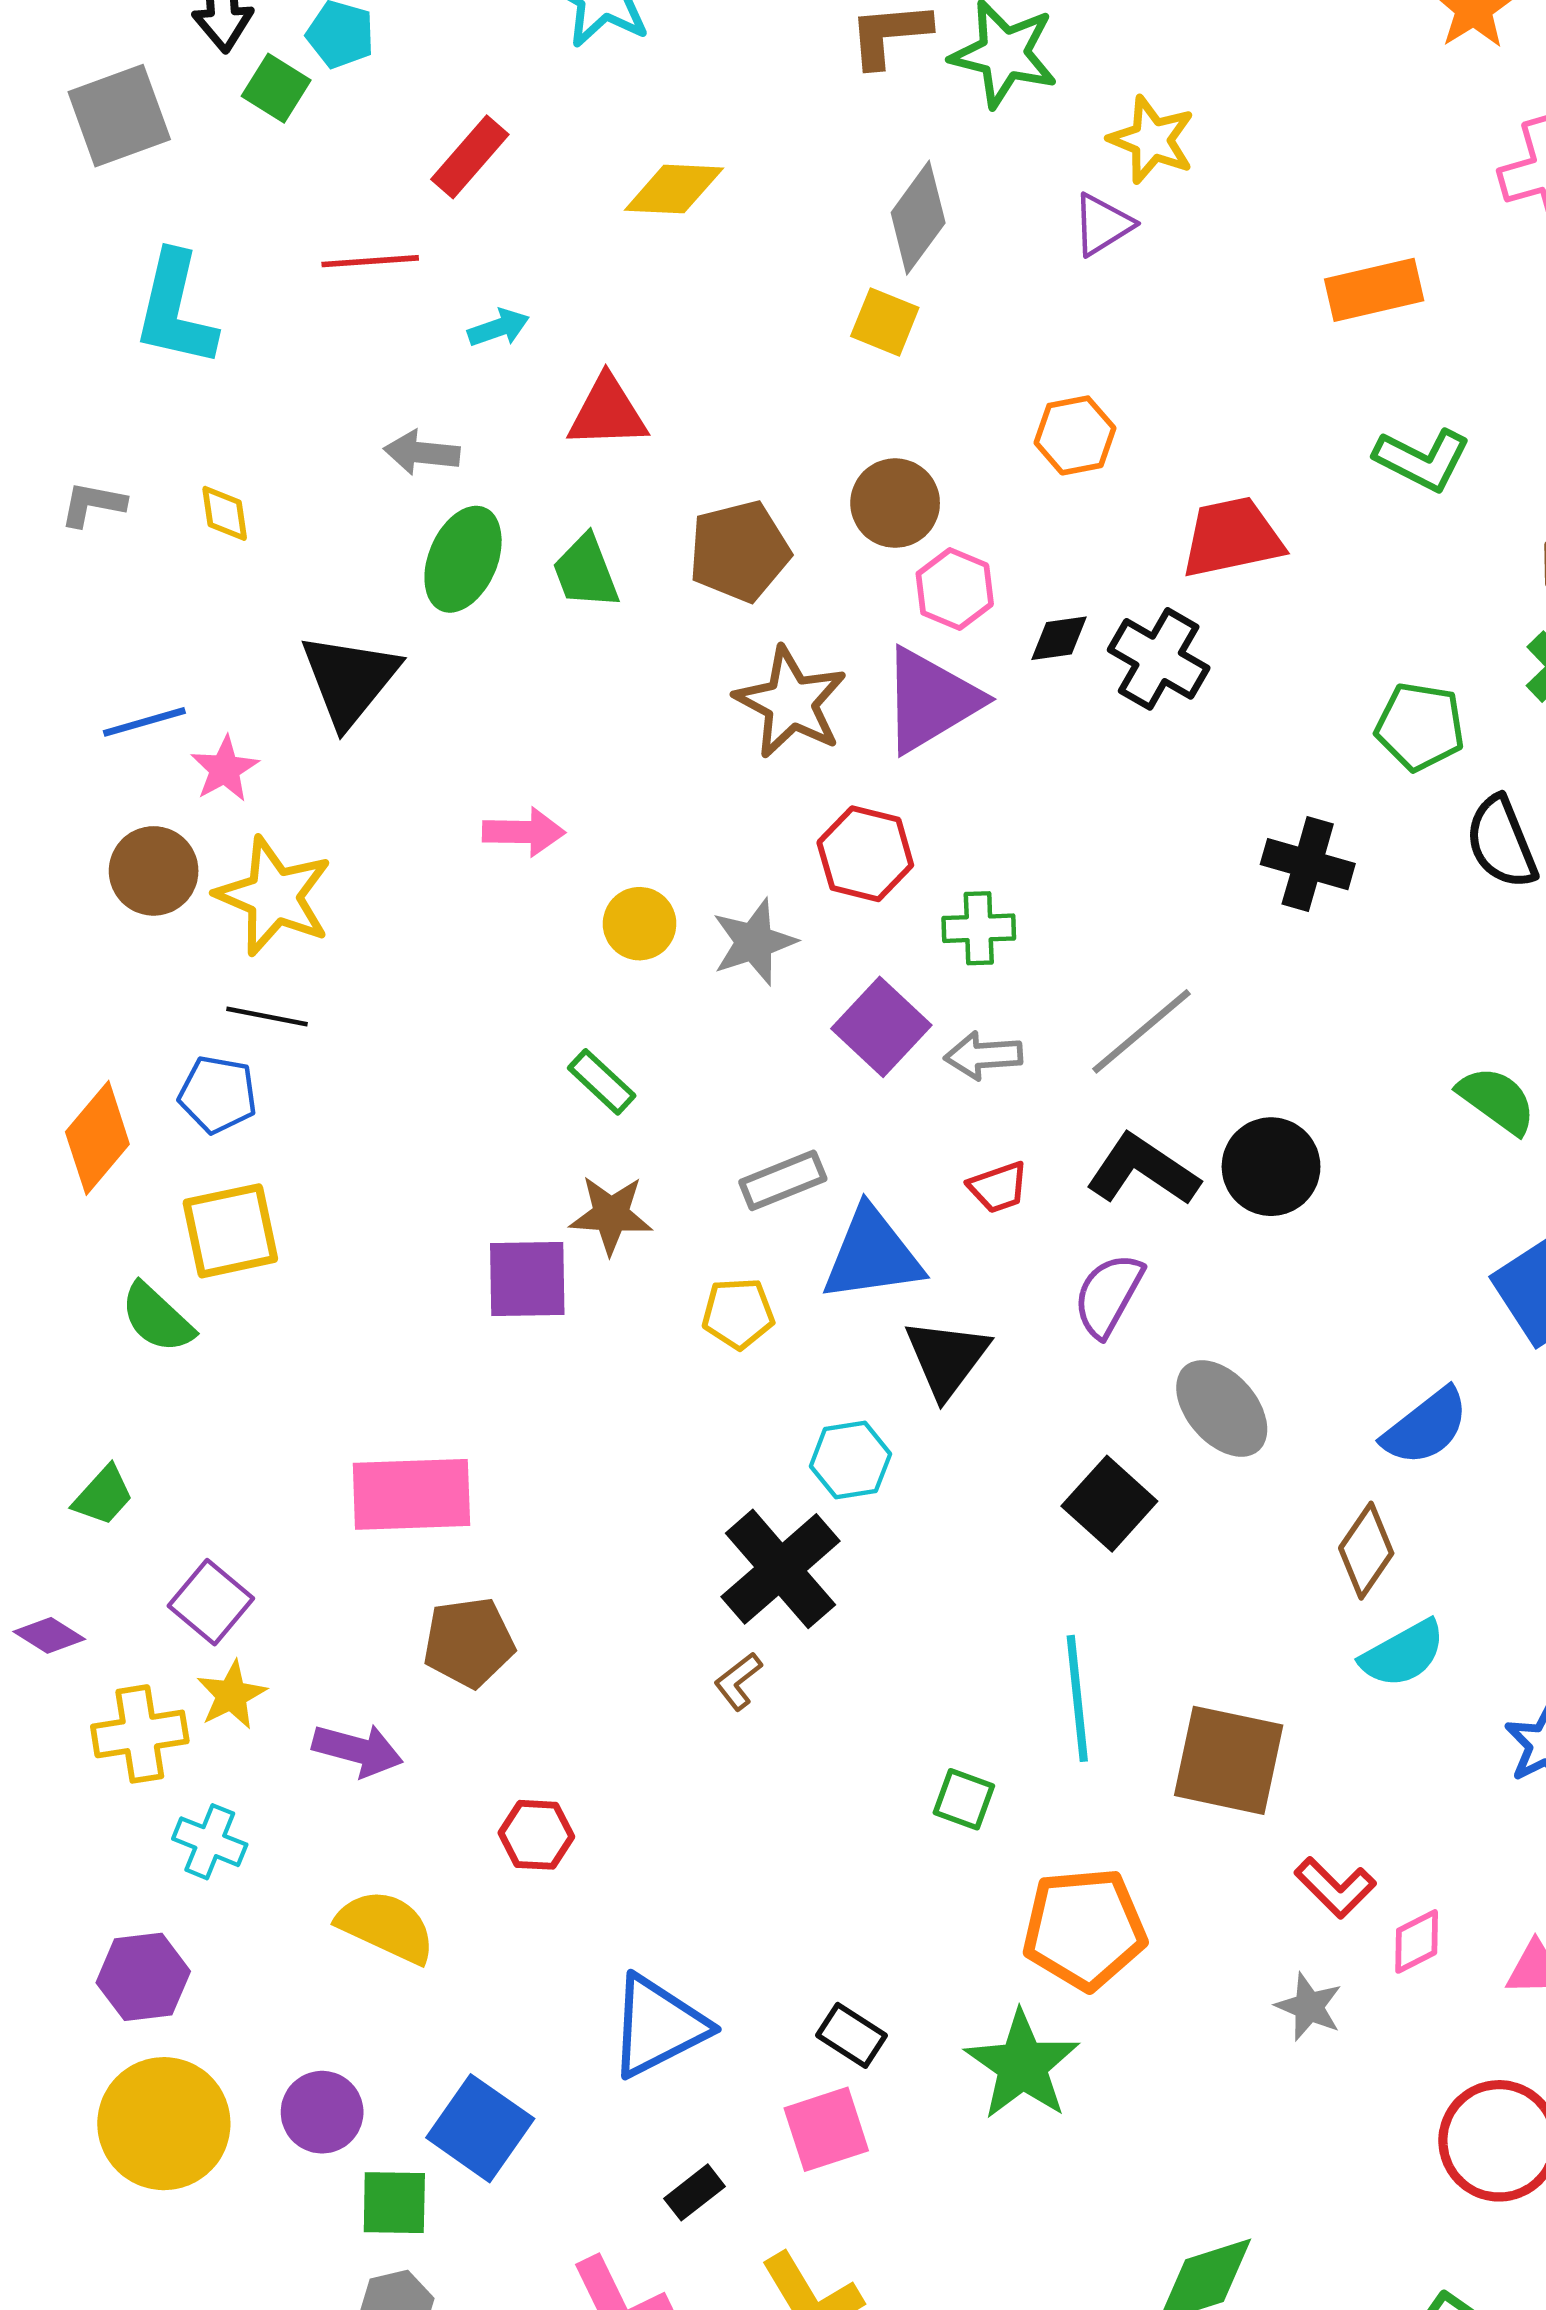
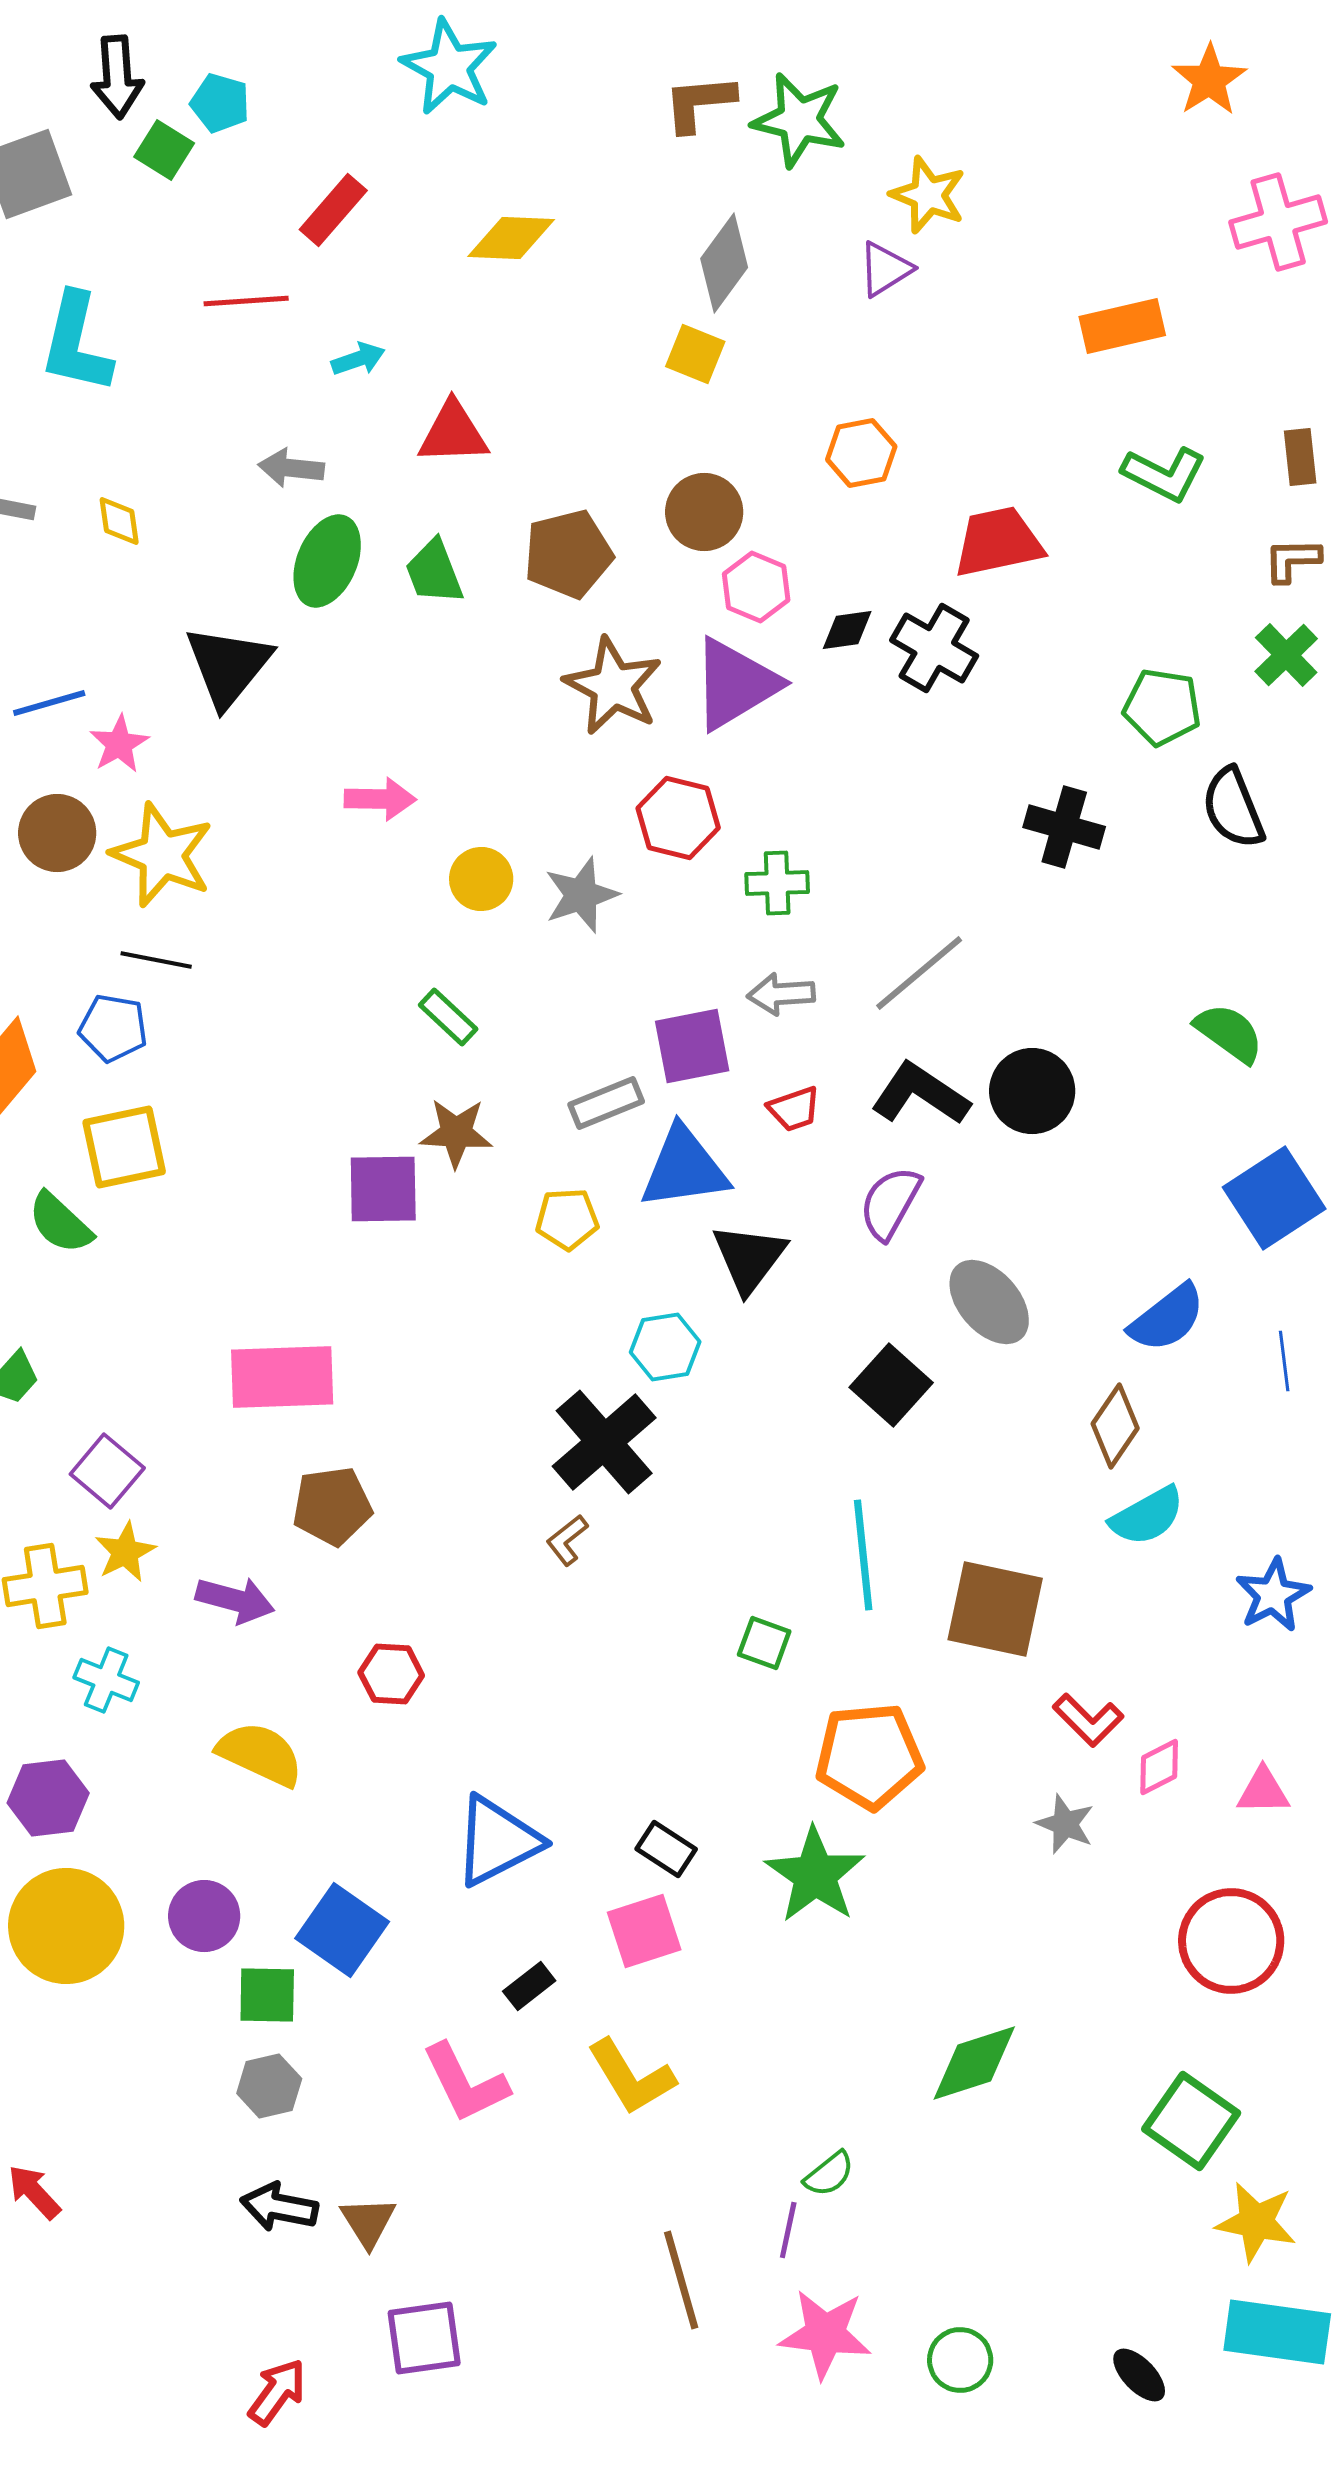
purple square: (881, 1027) -> (692, 1046), moved, turned 36

